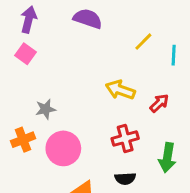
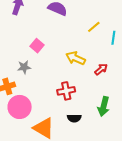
pink square: (25, 54) -> (37, 46), moved
red cross: (125, 139) -> (66, 91), moved
pink circle: (63, 148) -> (20, 107), moved

